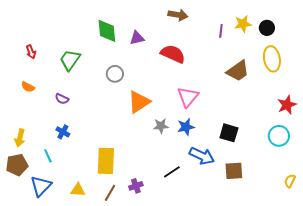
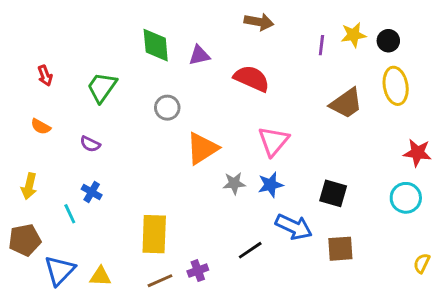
red star: (287, 105) -> (417, 153), turned 30
yellow arrow: (20, 138) -> (29, 186), moved
cyan line: (48, 156) -> (70, 214), moved
yellow triangle: (78, 190) -> (100, 276), moved
brown line: (110, 193) -> (160, 281), turned 36

